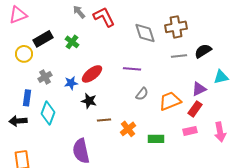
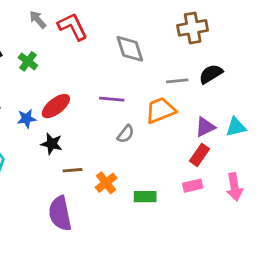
brown cross: (176, 27) -> (193, 28), moved
cyan triangle: (221, 77) -> (236, 127), moved
orange trapezoid: (170, 101) -> (161, 110), moved
purple semicircle: (81, 151) -> (60, 213), moved

